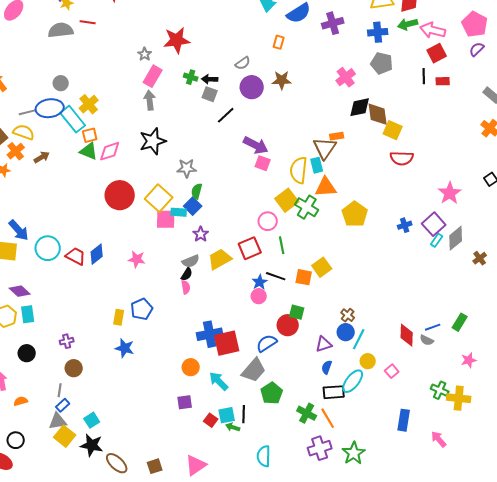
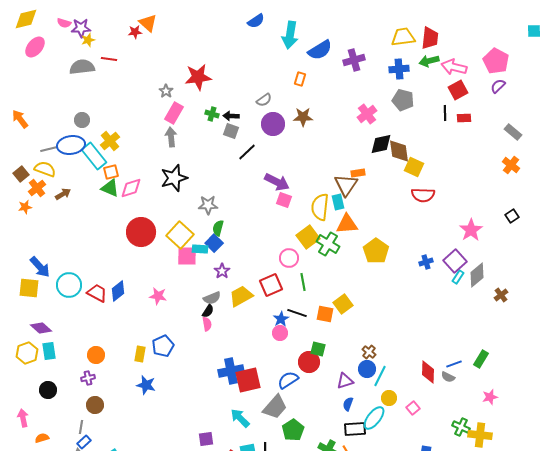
orange circle: (191, 367) -> (96, 355), moved

